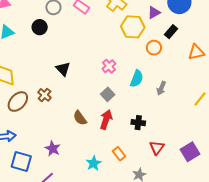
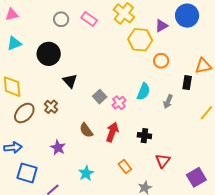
black circle: (40, 27) -> (49, 54), moved, size x1.5
black rectangle: (171, 32) -> (187, 83), moved, turned -32
pink cross: (109, 66) -> (119, 103), moved
gray square: (108, 94) -> (100, 97), moved
purple star: (53, 149) -> (58, 148), moved
purple square: (190, 152) -> (196, 177), moved
cyan star: (94, 163) -> (86, 173), moved

